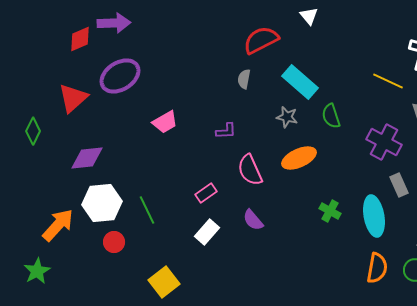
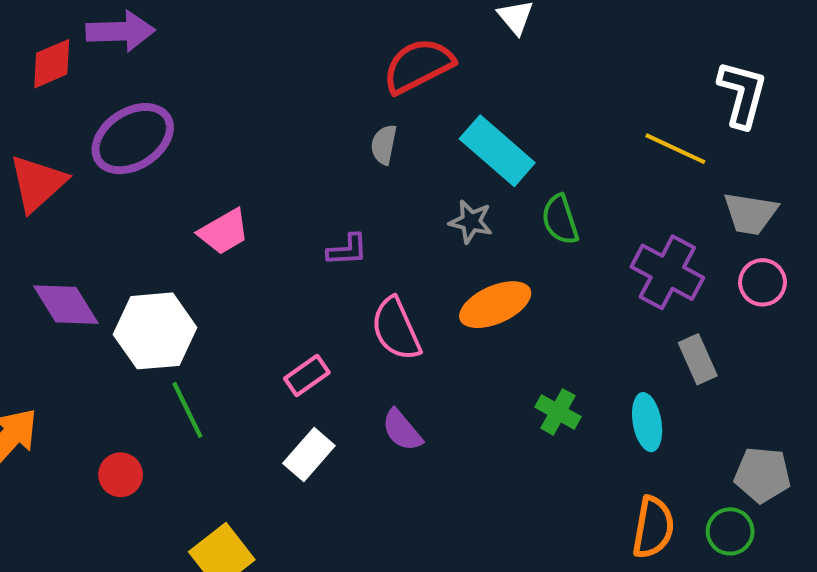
purple diamond: (87, 158) -> (66, 305), turned 64
white hexagon: (102, 203) -> (155, 331), moved
cyan ellipse: (374, 216) -> (647, 422), size x0.7

